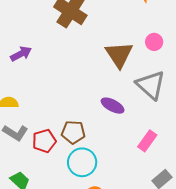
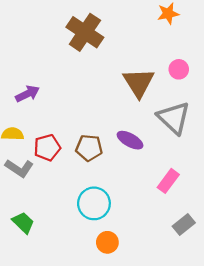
purple arrow: (21, 54) -> (27, 94), moved
brown pentagon: (73, 132) -> (89, 148), moved
red pentagon: (44, 141) -> (47, 148), moved

